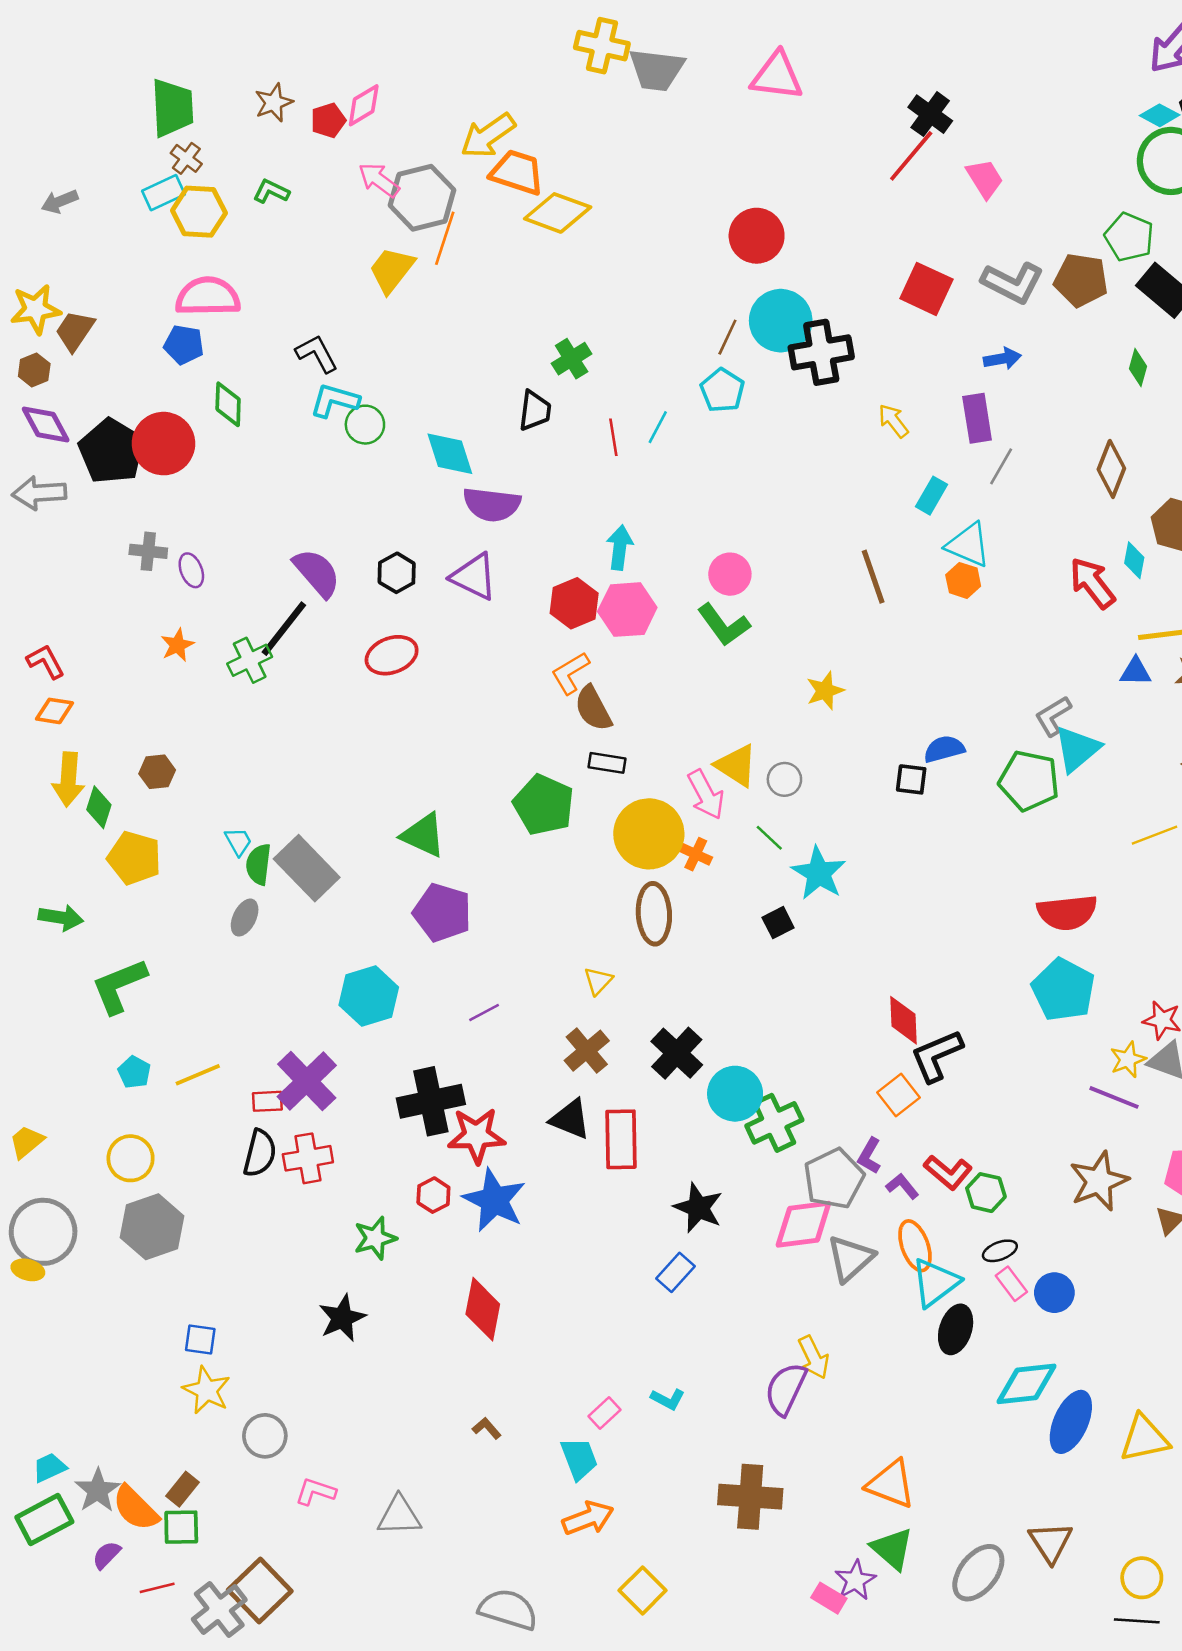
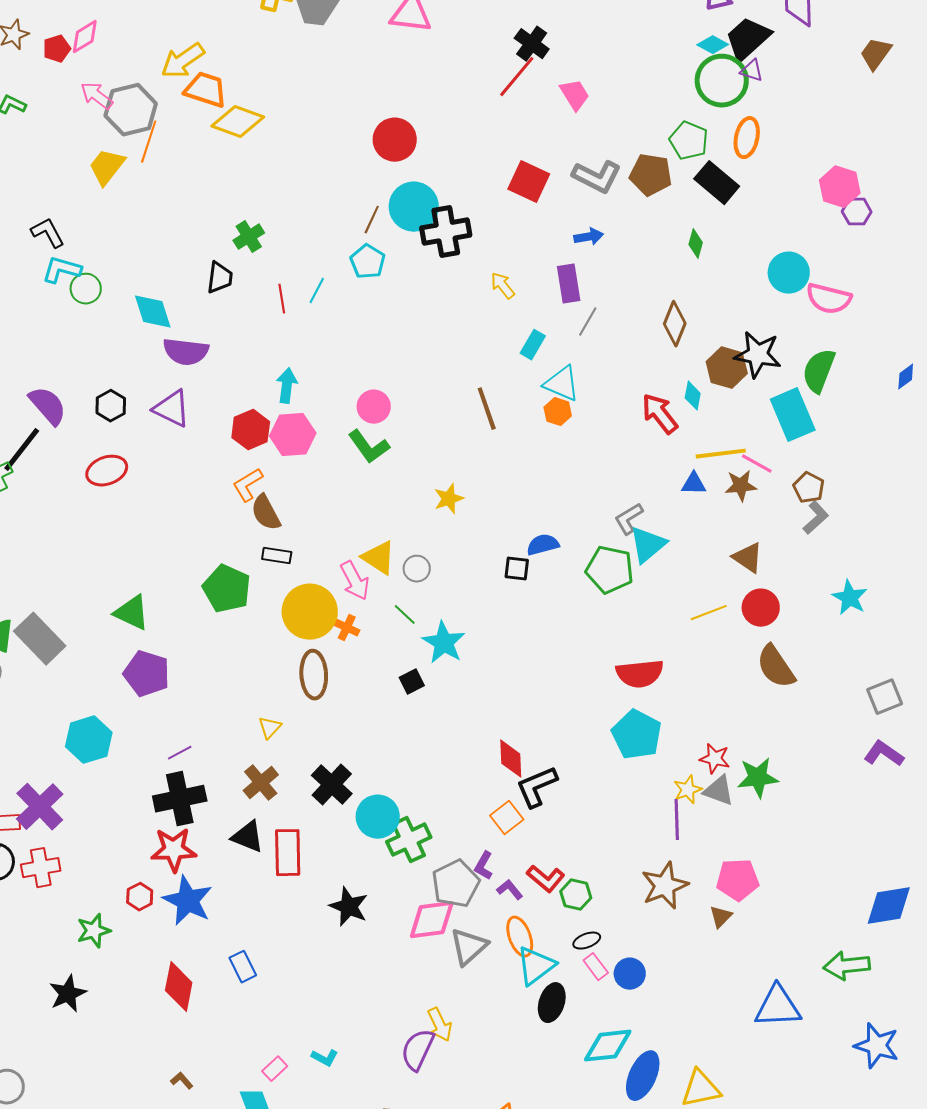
purple line: (1114, 1097) -> (677, 820), turned 66
black cross: (431, 1101) -> (180, 799), moved
blue rectangle: (675, 1272) -> (243, 967), moved, turned -68

